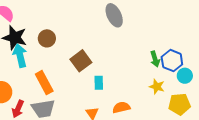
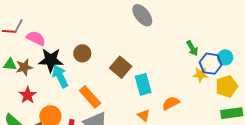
blue hexagon: (172, 61) -> (211, 64), moved
cyan rectangle: (99, 83) -> (143, 84), size x1.5

